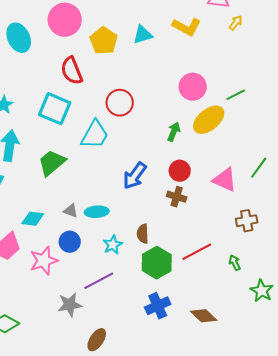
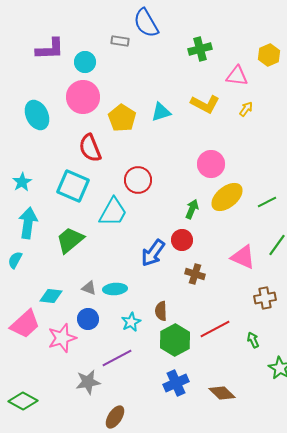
yellow arrow: (236, 23) -> (246, 109), moved
green line: (236, 95) -> (267, 202), moved
red circle: (180, 171) -> (182, 240), moved

